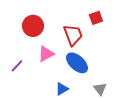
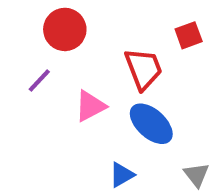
red circle: (33, 26) -> (65, 29), moved
purple line: (17, 66) -> (39, 81), moved

